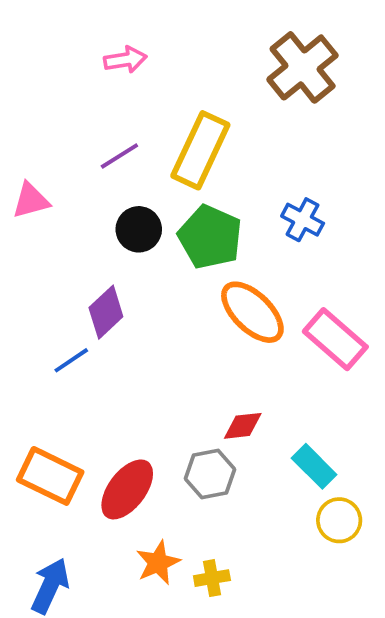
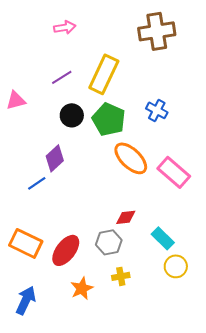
brown cross: (303, 67) -> (157, 31), turned 30
yellow cross: (212, 578) -> (121, 276), moved

